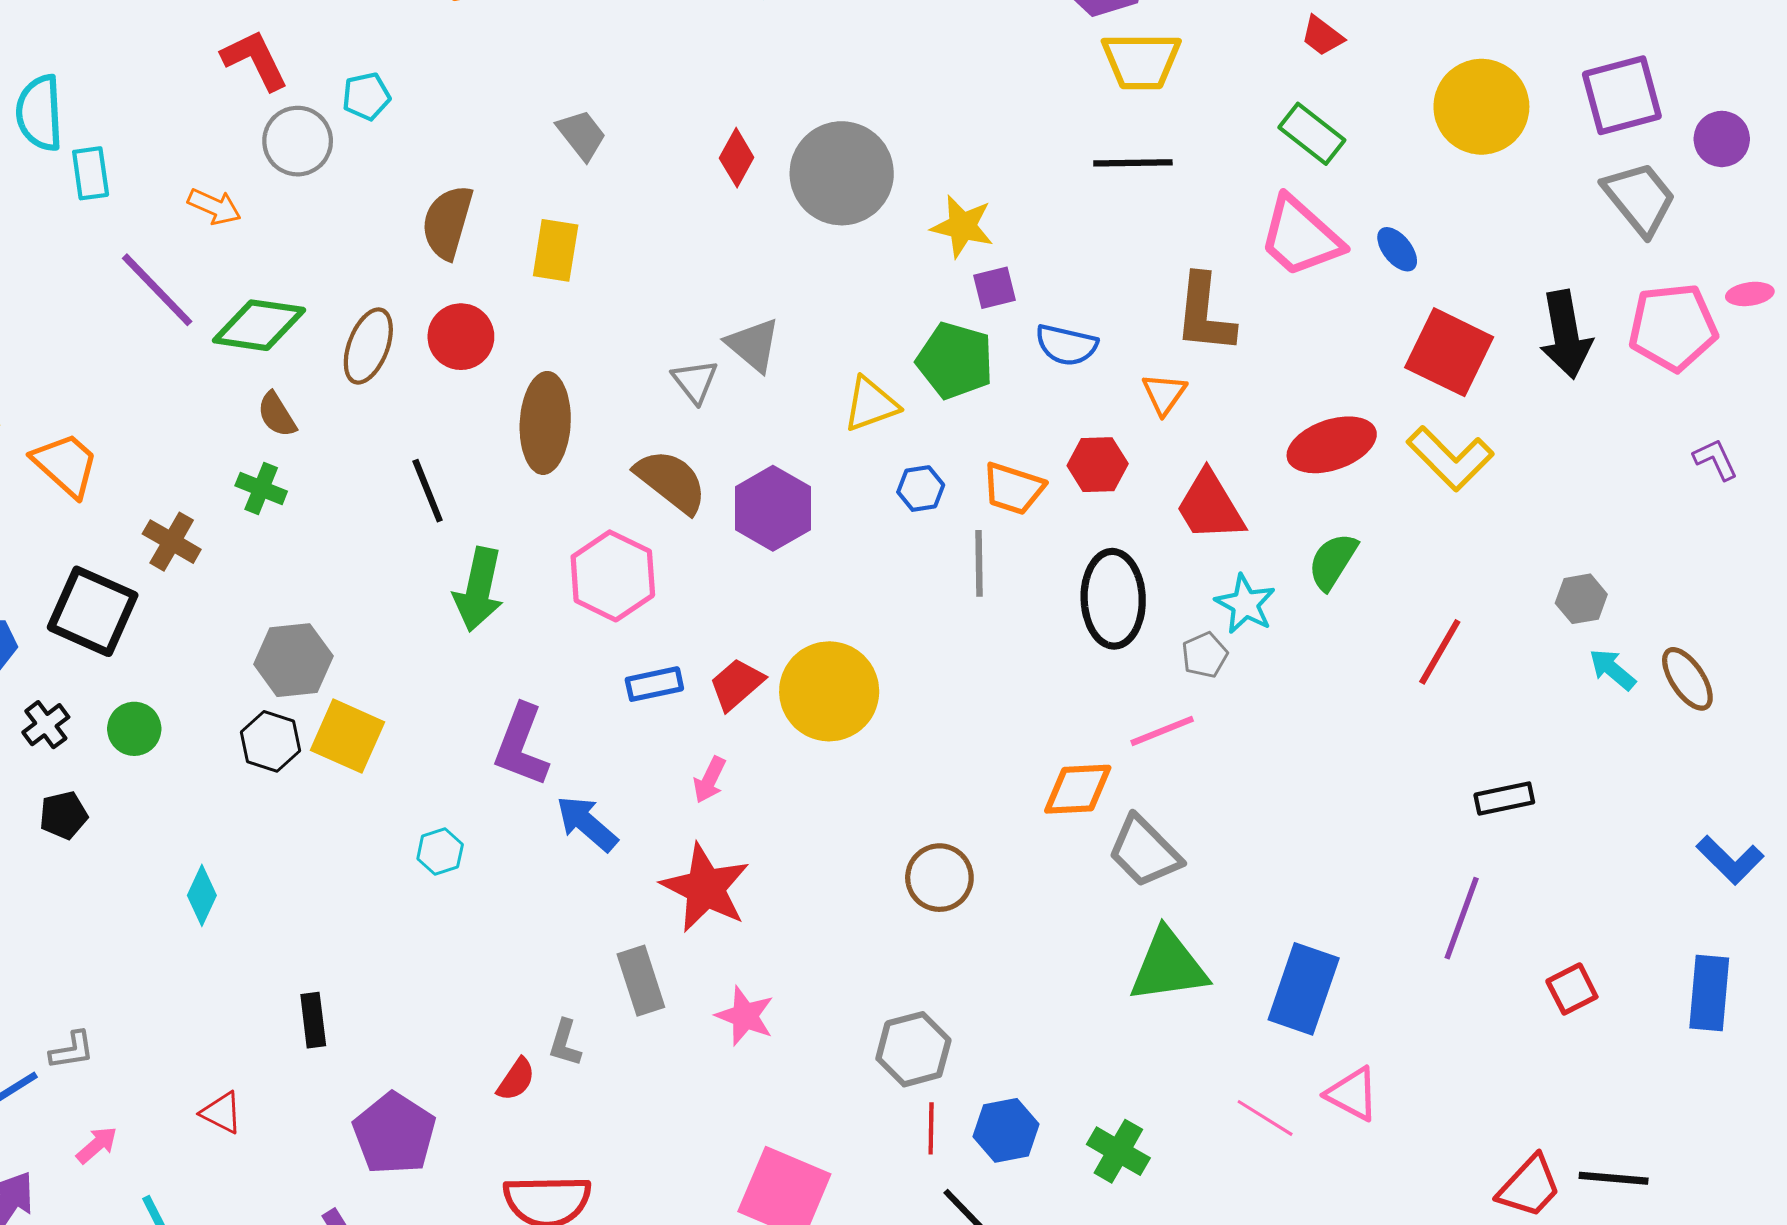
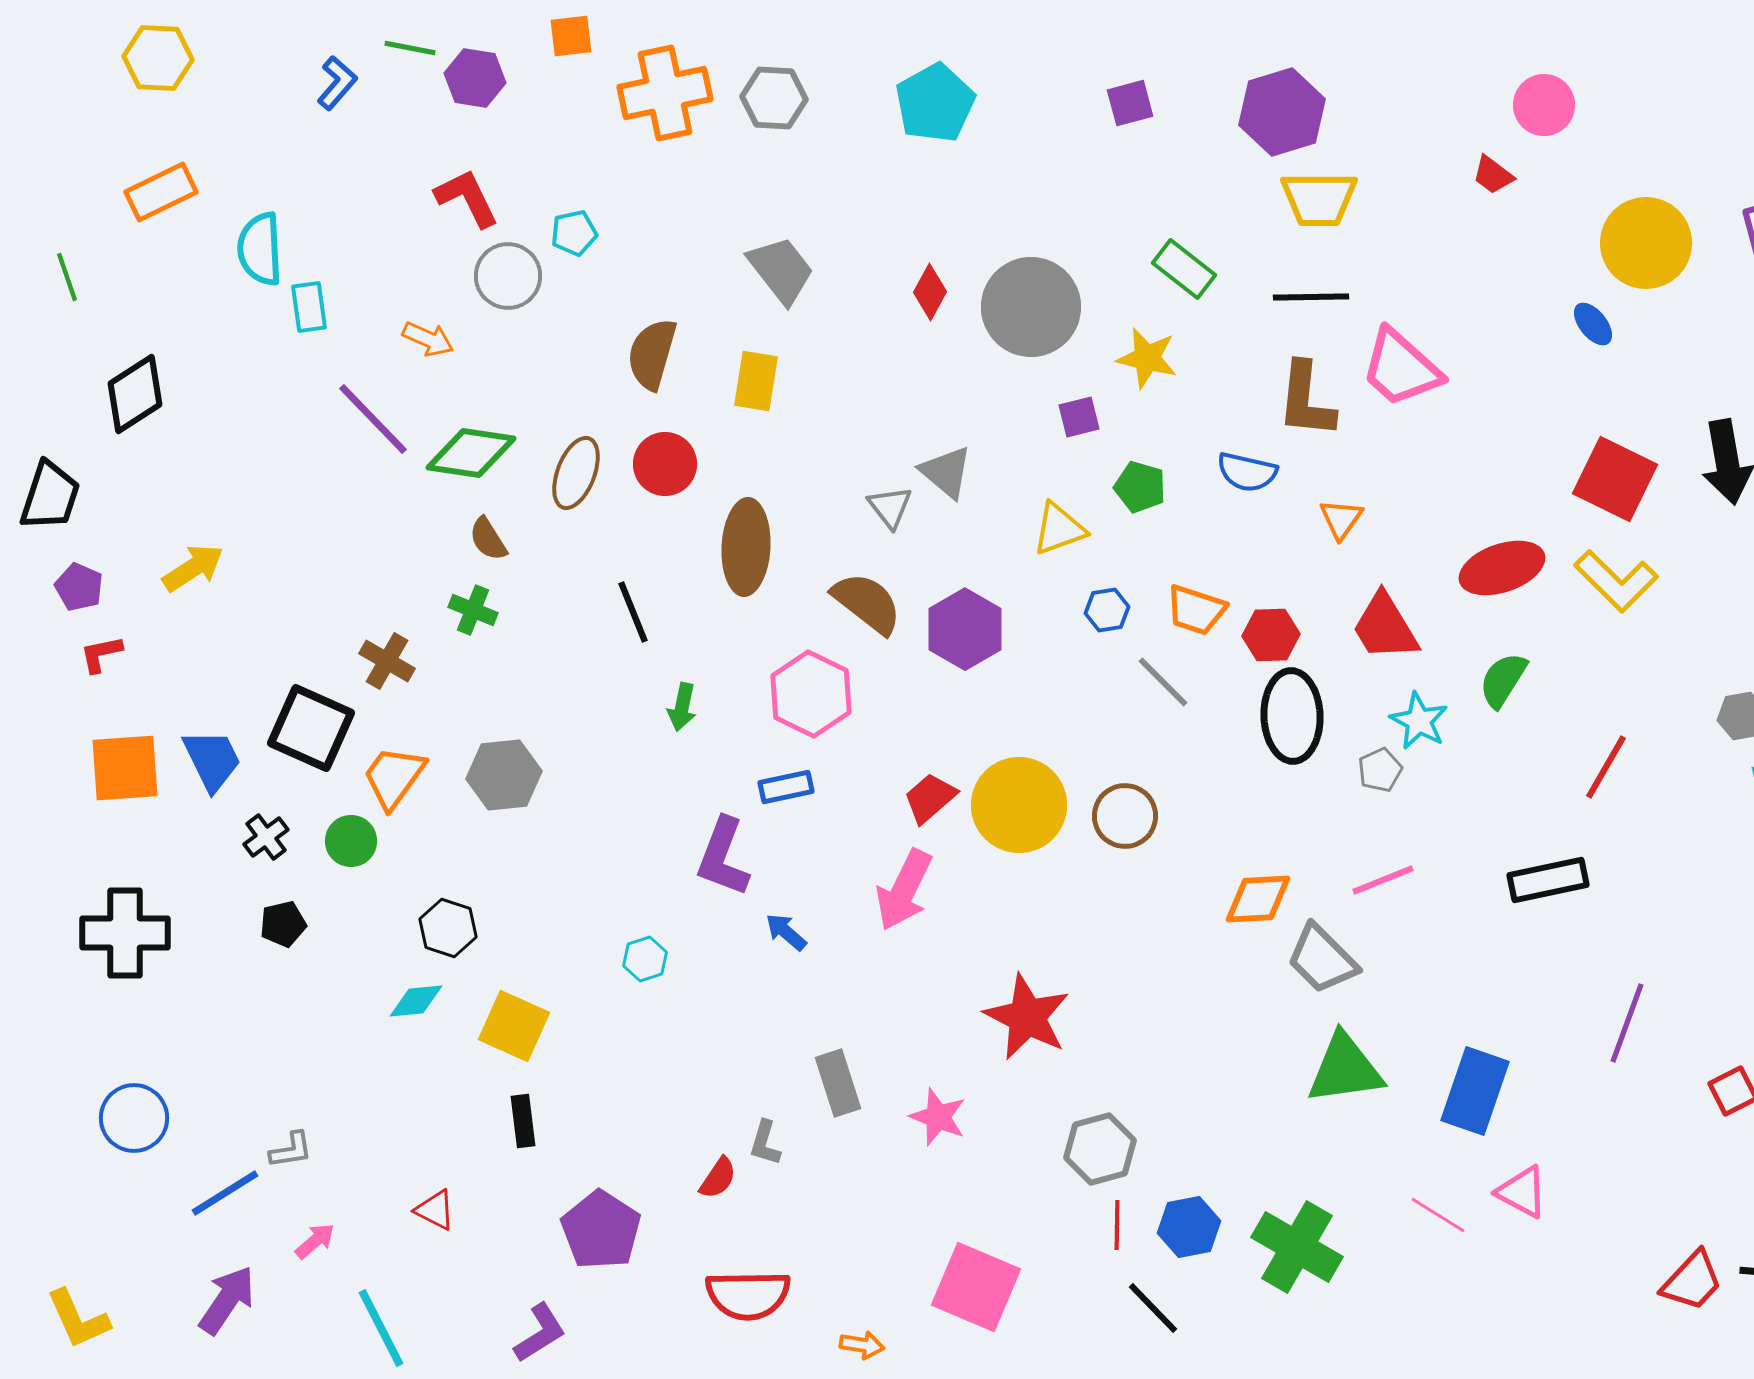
green rectangle: (1312, 134) -> (1184, 269), moved
gray trapezoid: (582, 135) -> (781, 270), size x1.4
pink trapezoid: (1300, 237) -> (1401, 368), moved
blue ellipse: (1397, 249) -> (1593, 324), moved
purple square: (995, 288) -> (1079, 417), moved
brown L-shape: (1205, 314) -> (1306, 400), moved
green pentagon: (955, 361) -> (1140, 487), size x0.7
orange trapezoid: (66, 465) -> (394, 777), moved, turned -96
red hexagon: (1098, 465) -> (1271, 635), moved
gray line: (979, 563) -> (1163, 682), turned -44
green arrow: (479, 589) -> (682, 707), size x0.6
blue rectangle: (654, 684) -> (786, 787), moved
pink line: (1162, 731) -> (1383, 880), moved
yellow square: (348, 736) -> (514, 1026), moved
black hexagon: (271, 741) -> (448, 928), moved
pink arrow: (710, 780) -> (904, 890), size x1.8
black rectangle: (1504, 799) -> (1548, 880), moved, size x1.4
blue arrow: (587, 823) -> (786, 932), size x0.7
brown circle: (939, 878) -> (1125, 816), moved
red star: (705, 888) -> (1027, 1017), moved
cyan diamond: (202, 895) -> (416, 1001), turned 60
green cross: (1118, 1151) -> (1297, 1247), size x1.5

